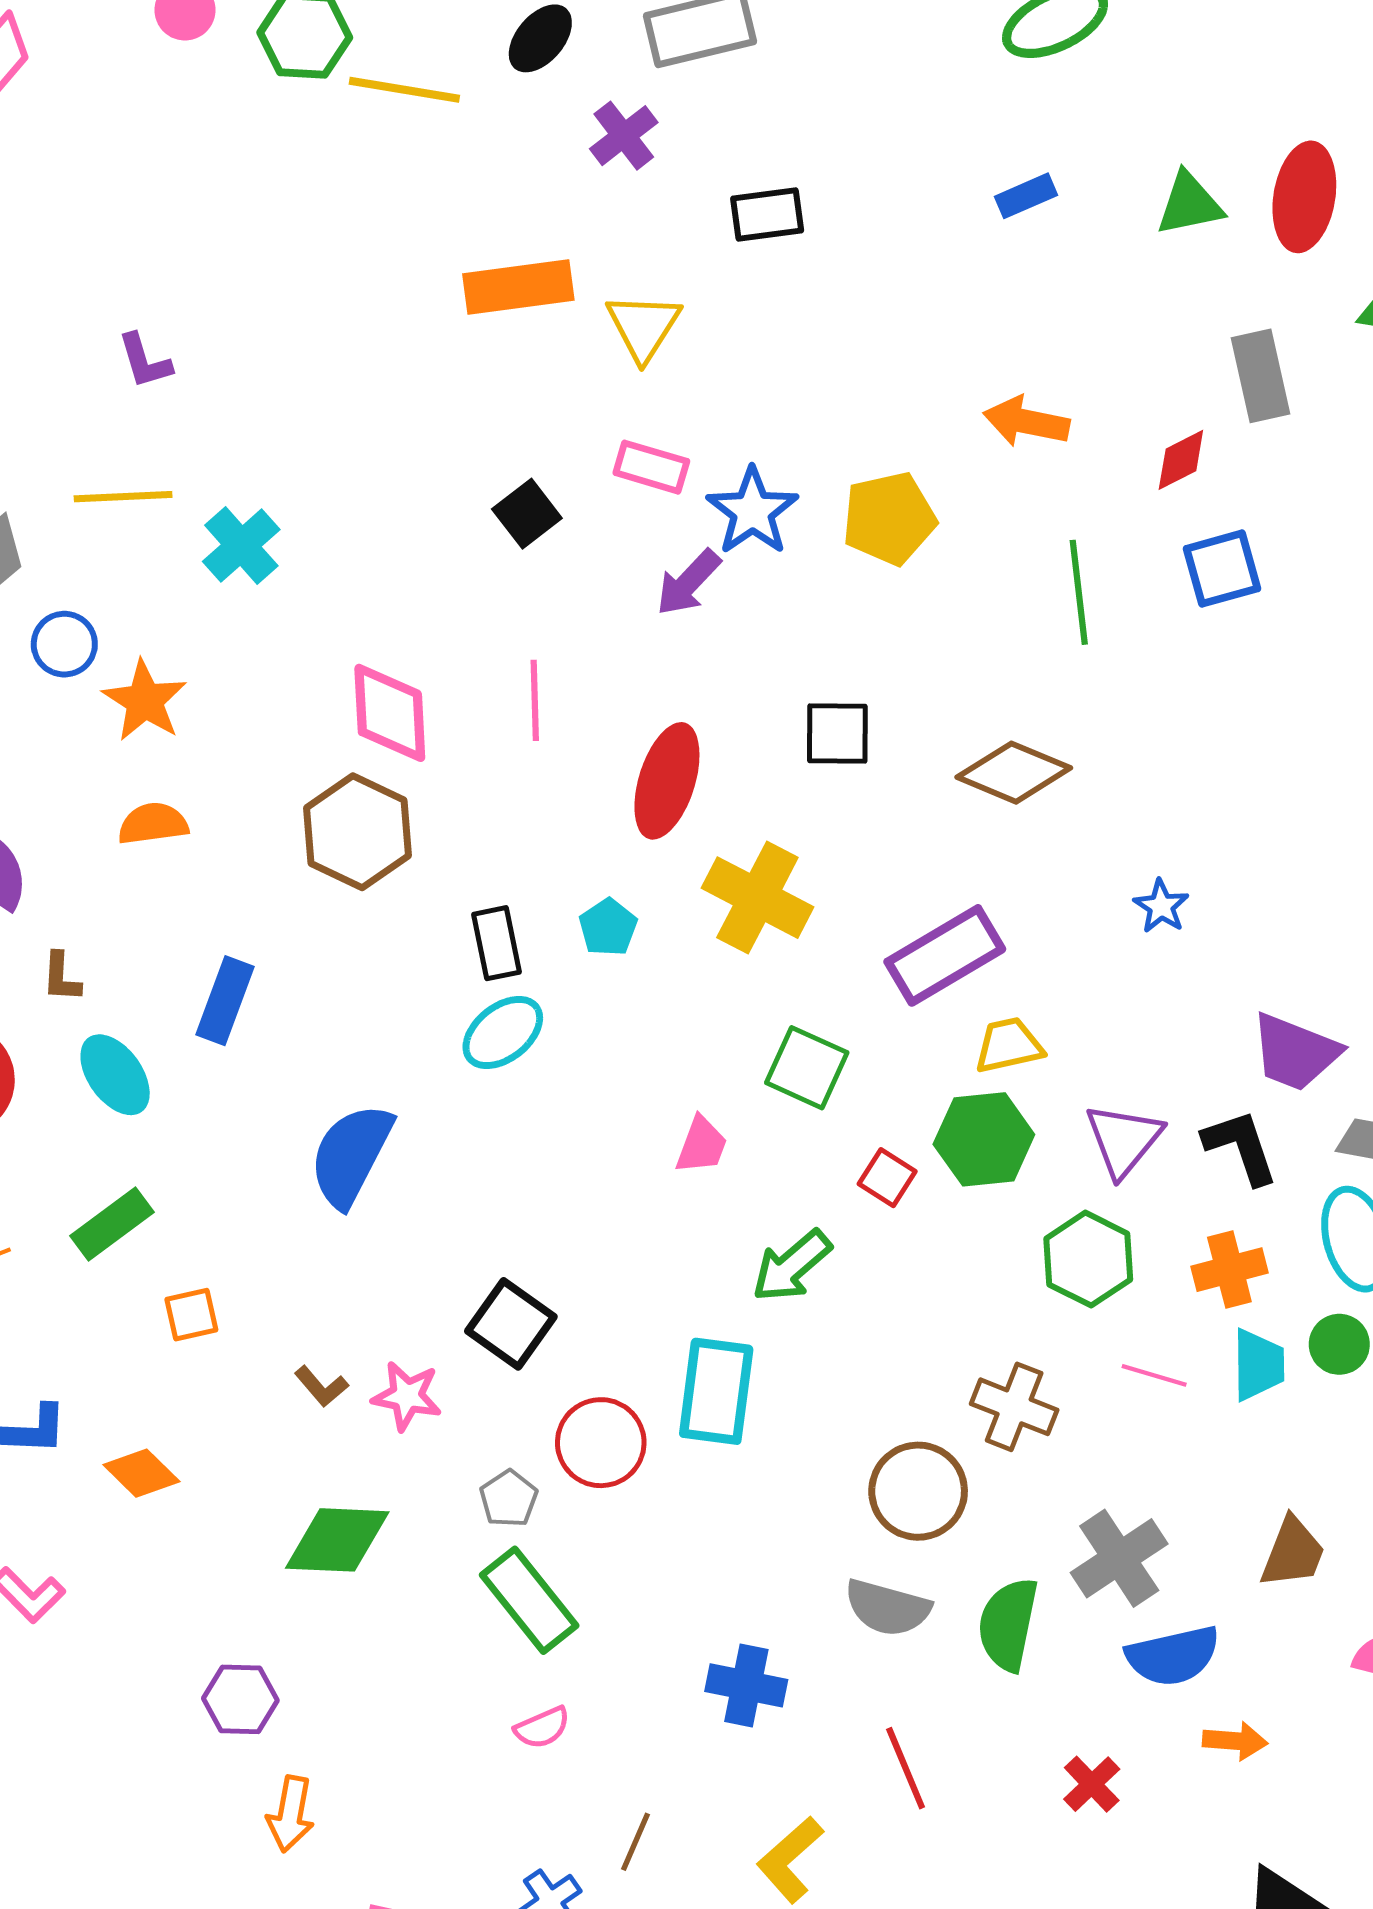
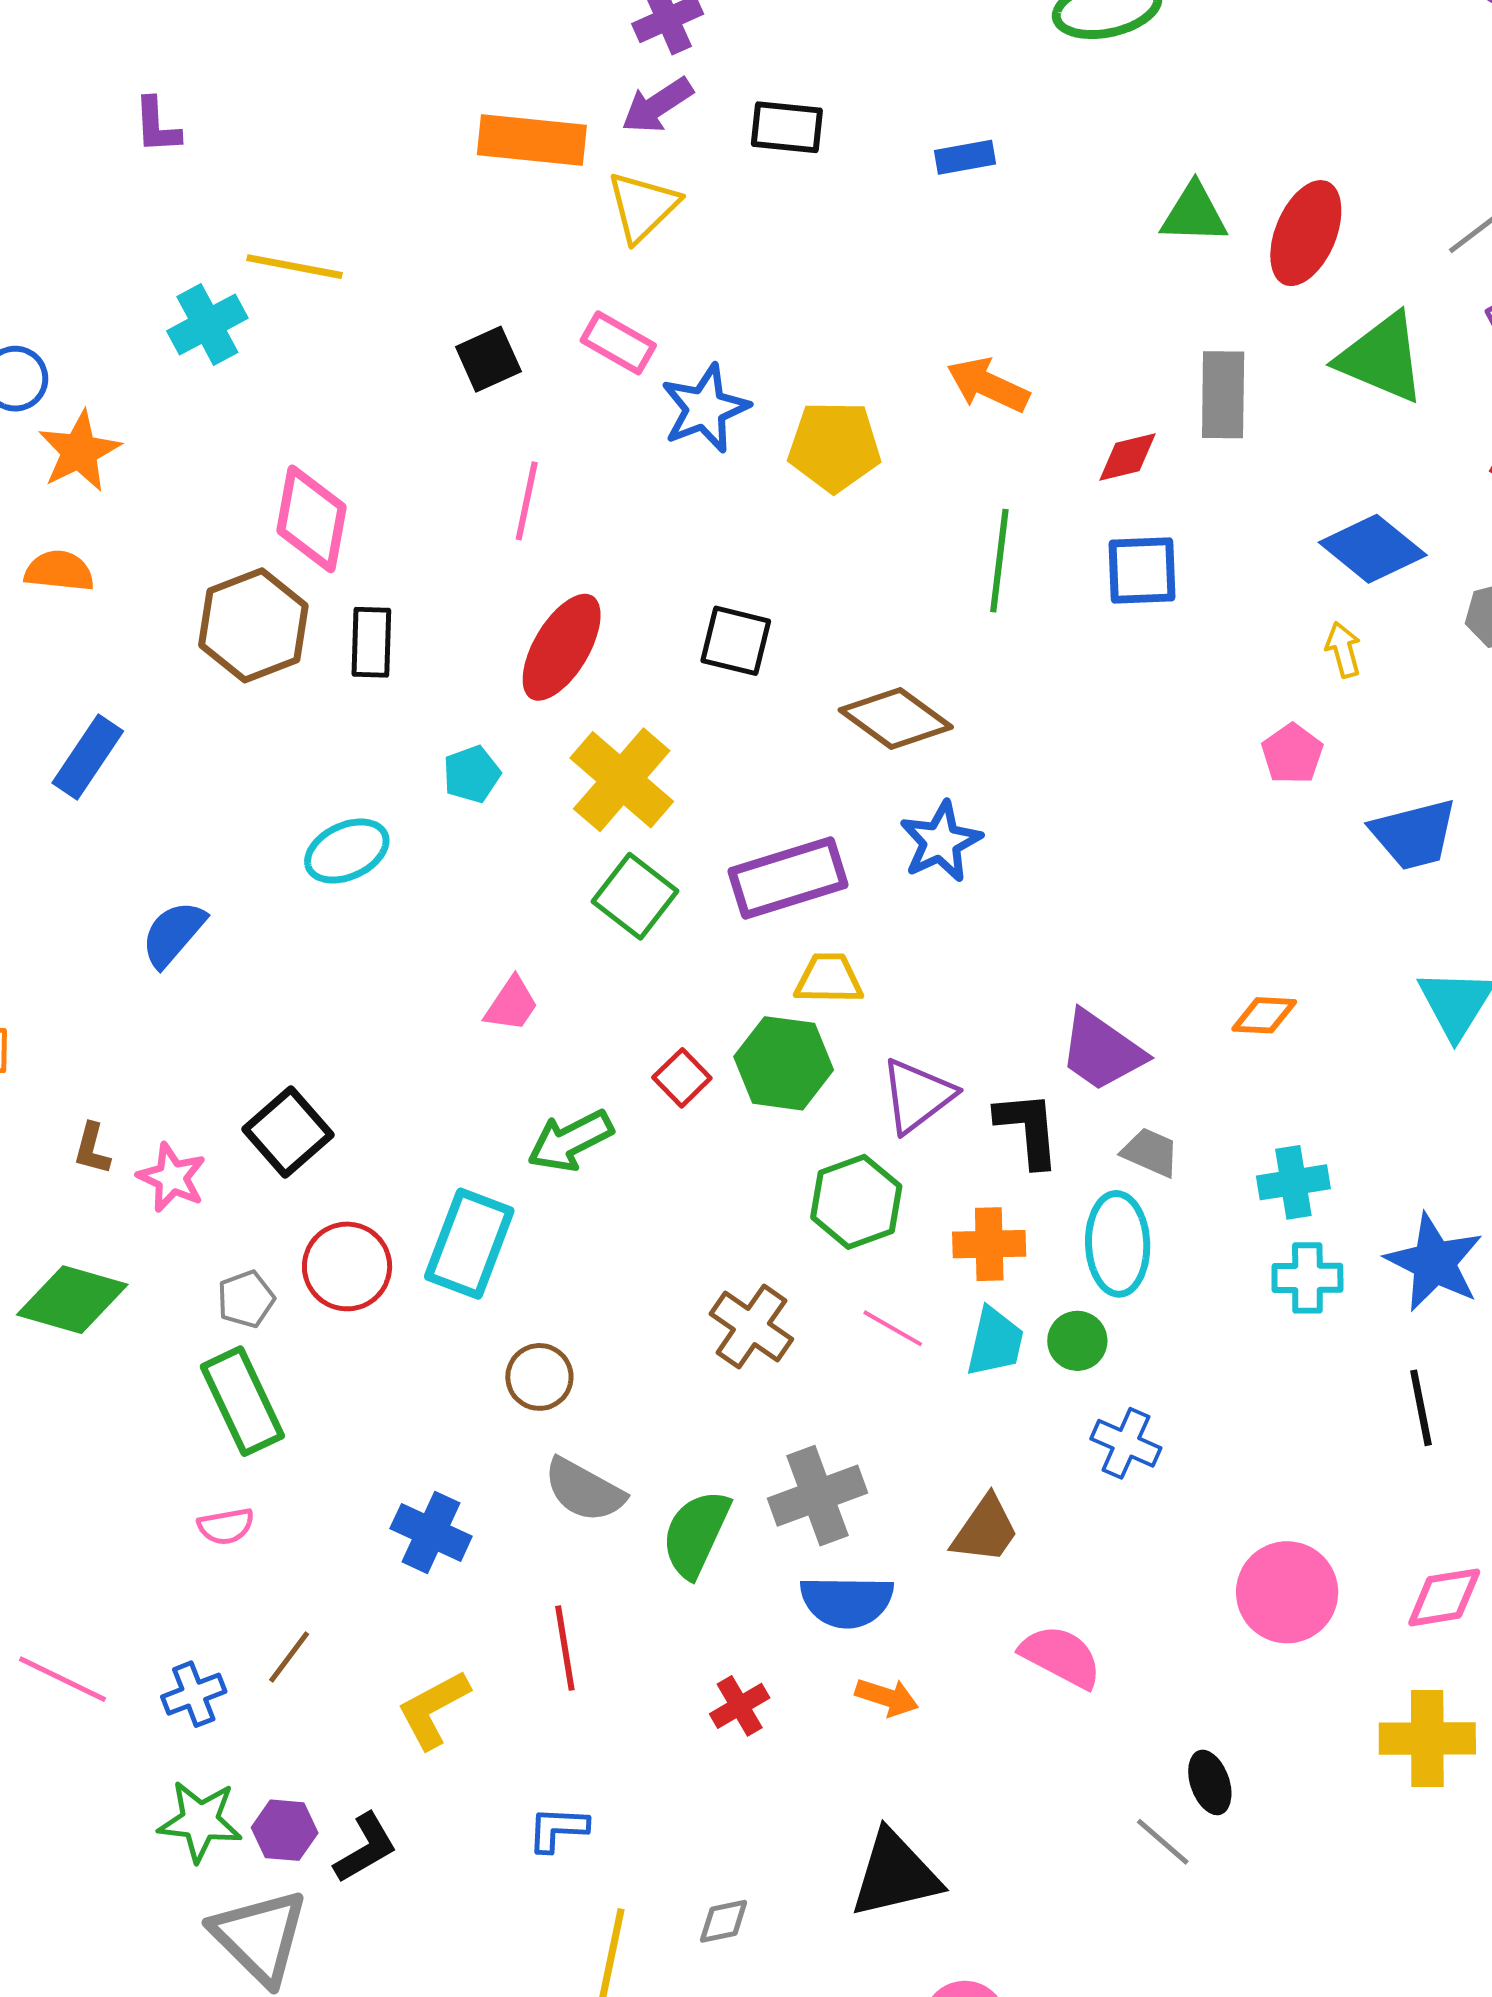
blue rectangle: (1026, 196) -> (965, 157), moved
yellow line: (123, 497) -> (295, 267), moved
purple arrow: (688, 583) -> (657, 105), moved
pink line: (535, 700) -> (527, 501), moved
blue star: (1161, 906) -> (941, 842), moved, size x1.5
black rectangle: (496, 943) -> (371, 642), moved
green square: (807, 1068) -> (635, 896), moved
blue semicircle: (351, 1155) -> (173, 934), size x0.7
brown L-shape: (321, 1386) -> (92, 1149), turned 42
brown circle: (918, 1491) -> (539, 1377), moved, size x0.7

